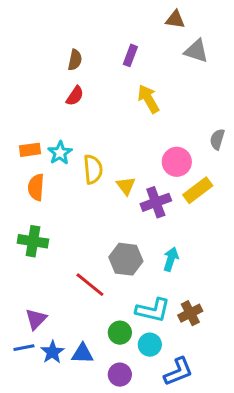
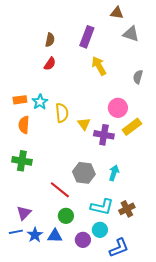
purple rectangle: (130, 55) -> (87, 37), size x1.5
gray semicircle: (217, 139) -> (138, 77), moved
purple cross: (156, 202) -> (104, 135), turned 30
green circle: (120, 333) -> (66, 216), moved
purple circle: (120, 375) -> (83, 240), moved

